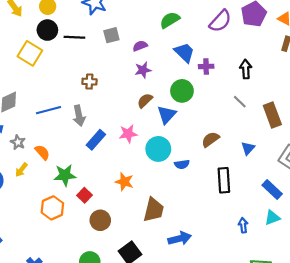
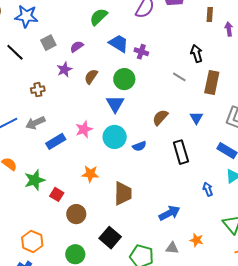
black line: (74, 37) -> (15, 52), turned 54
purple cross: (206, 66) -> (141, 52), turned 32
black arrow: (246, 69) -> (197, 54), moved
purple star: (143, 70) -> (64, 70), moved
brown semicircle: (145, 101) -> (91, 77), moved
brown rectangle: (272, 115) -> (212, 83), turned 45
gray arrow: (79, 116) -> (35, 123), turned 90
blue rectangle: (96, 140) -> (56, 141), turned 30
orange hexagon: (52, 208) -> (32, 241), moved
blue arrow: (180, 238) -> (169, 213), moved

